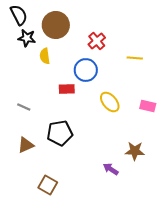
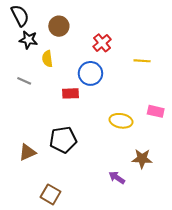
brown circle: (56, 25) -> (59, 26), size x0.7
yellow ellipse: (110, 102) -> (121, 121), moved, turned -40
gray line: (24, 107) -> (24, 81), moved

